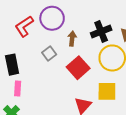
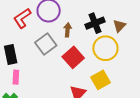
gray square: (49, 54) -> (46, 44), size x1.5
yellow square: (107, 91) -> (101, 80), turned -30

